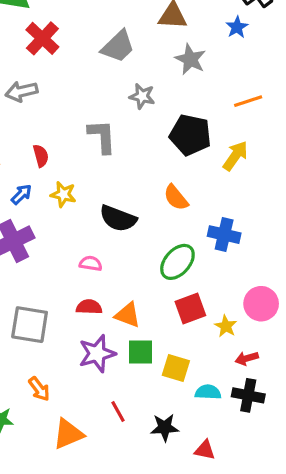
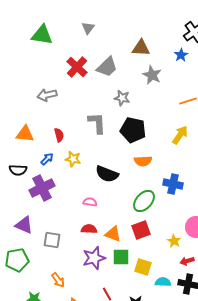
red cross: (42, 38) -> (77, 67), moved
black pentagon: (190, 135) -> (133, 130), moved
orange semicircle: (176, 198) -> (143, 161), turned -54
red square: (190, 309) -> (141, 230), moved
gray square: (30, 325) -> (52, 240), size x0.7

